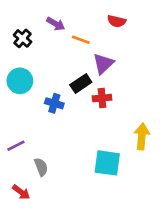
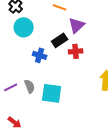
cyan circle: (20, 81) -> (24, 27), moved
cyan square: (107, 163) -> (52, 93), moved
gray semicircle: (41, 167) -> (30, 86), moved

